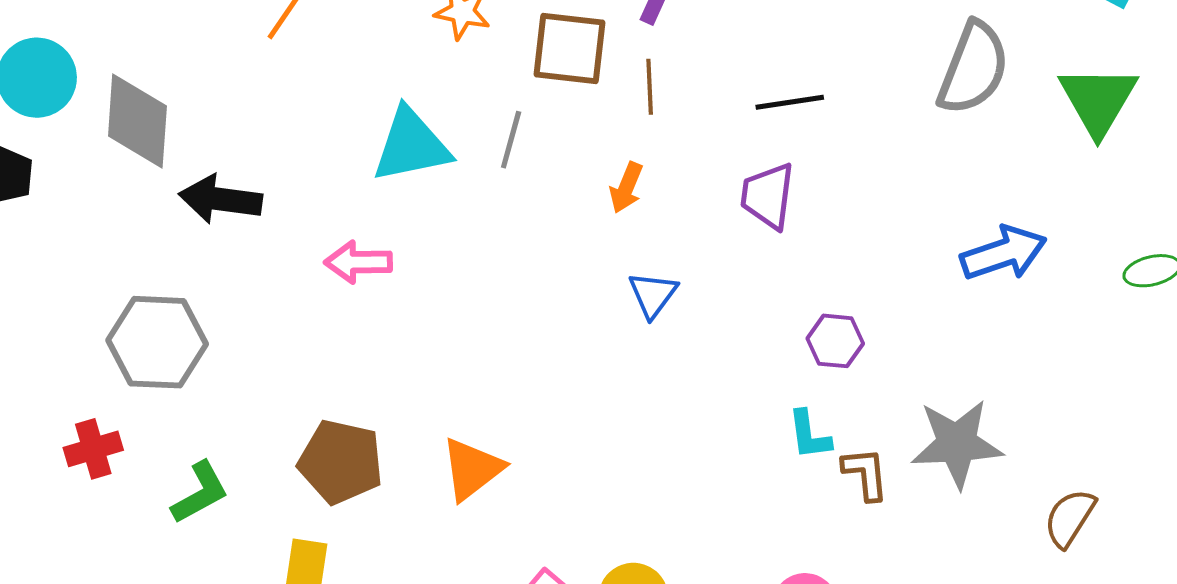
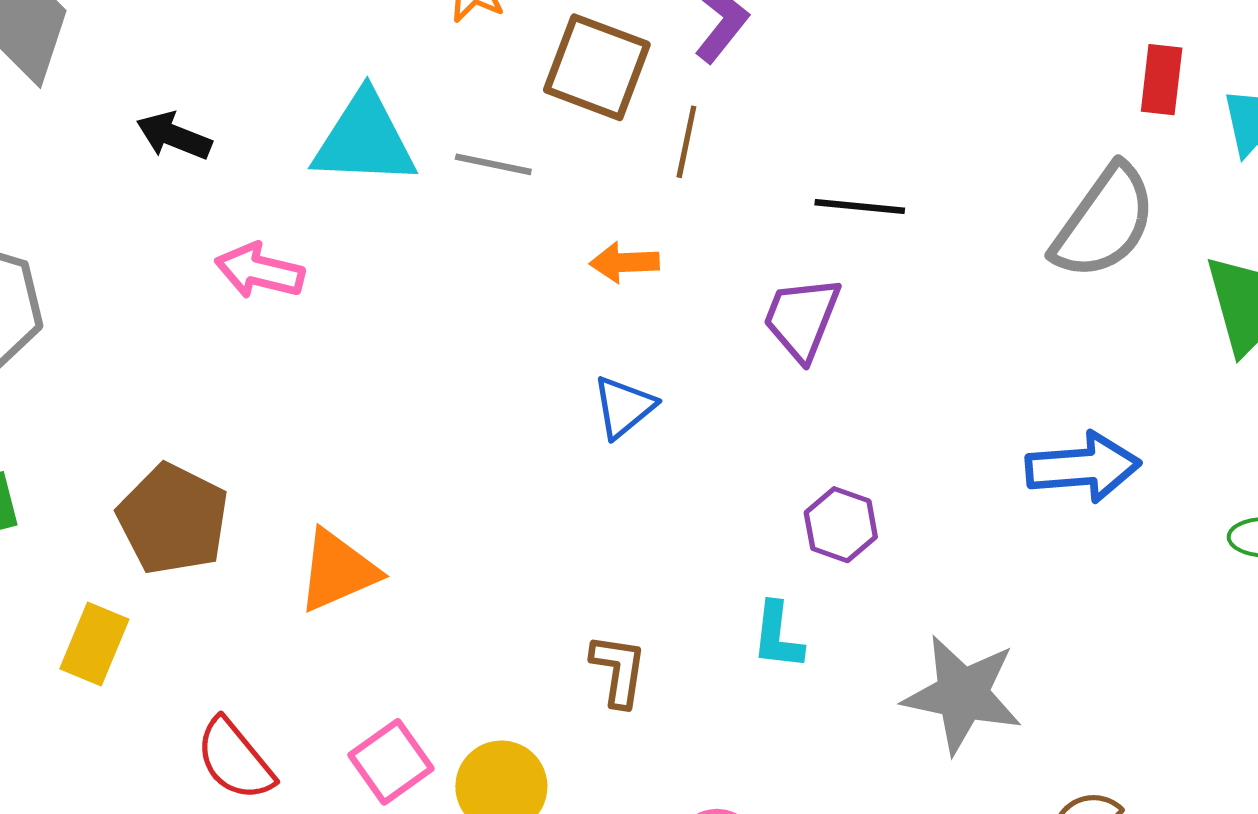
gray line: (511, 140) -> (493, 164), turned 72
orange arrow: (626, 188) -> (624, 262), turned 51
black arrow: (221, 199) -> (174, 136), moved, size x0.7
brown L-shape: (865, 474) -> (618, 670), moved

